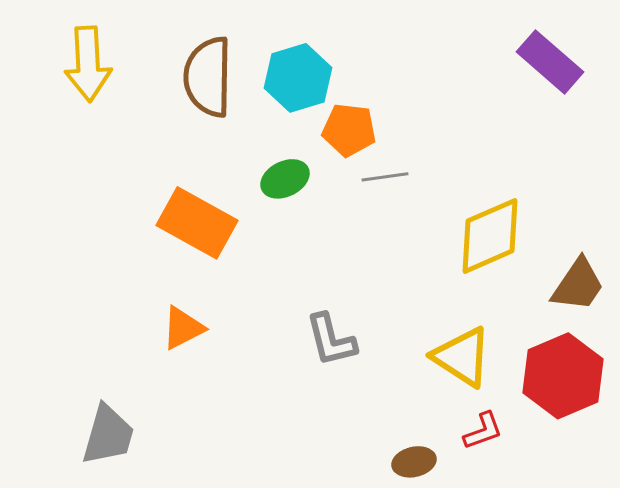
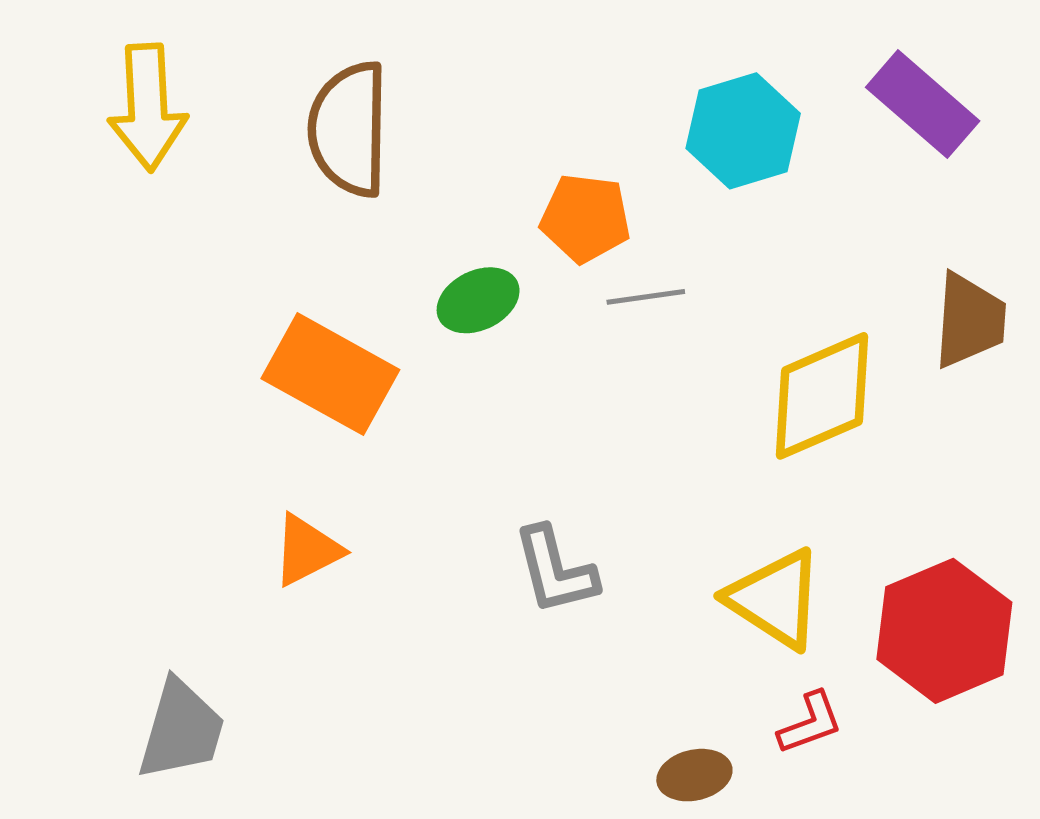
cyan hexagon: (298, 78) -> (743, 131), moved
brown trapezoid: (578, 285) -> (970, 320), moved, turned -30

